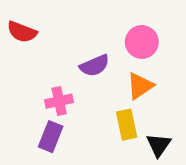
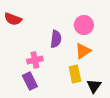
purple semicircle: (95, 66) -> (56, 39), turned -60
purple rectangle: (51, 137) -> (30, 81), turned -48

